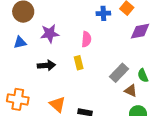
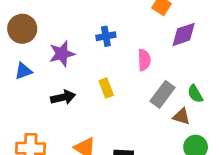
blue cross: (103, 13) -> (106, 36), moved
pink semicircle: (86, 39) -> (144, 60), moved

